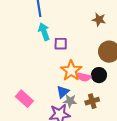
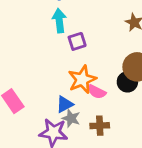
purple square: (61, 44) -> (77, 41), turned -32
black circle: (99, 75) -> (127, 82), moved

